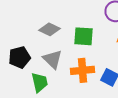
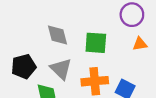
gray diamond: (50, 29) -> (58, 35), turned 50

